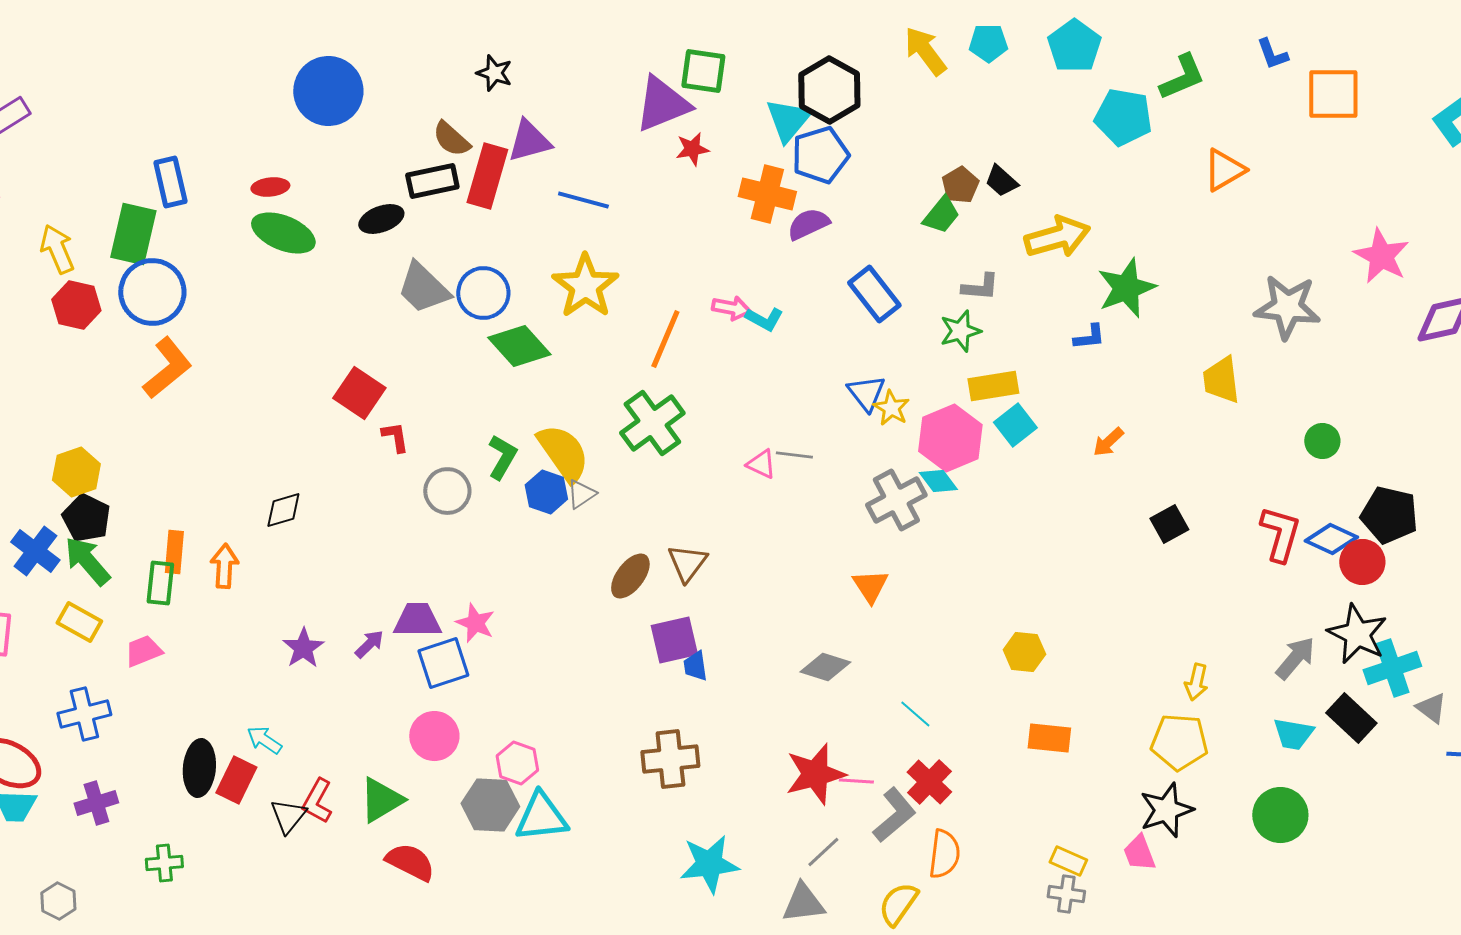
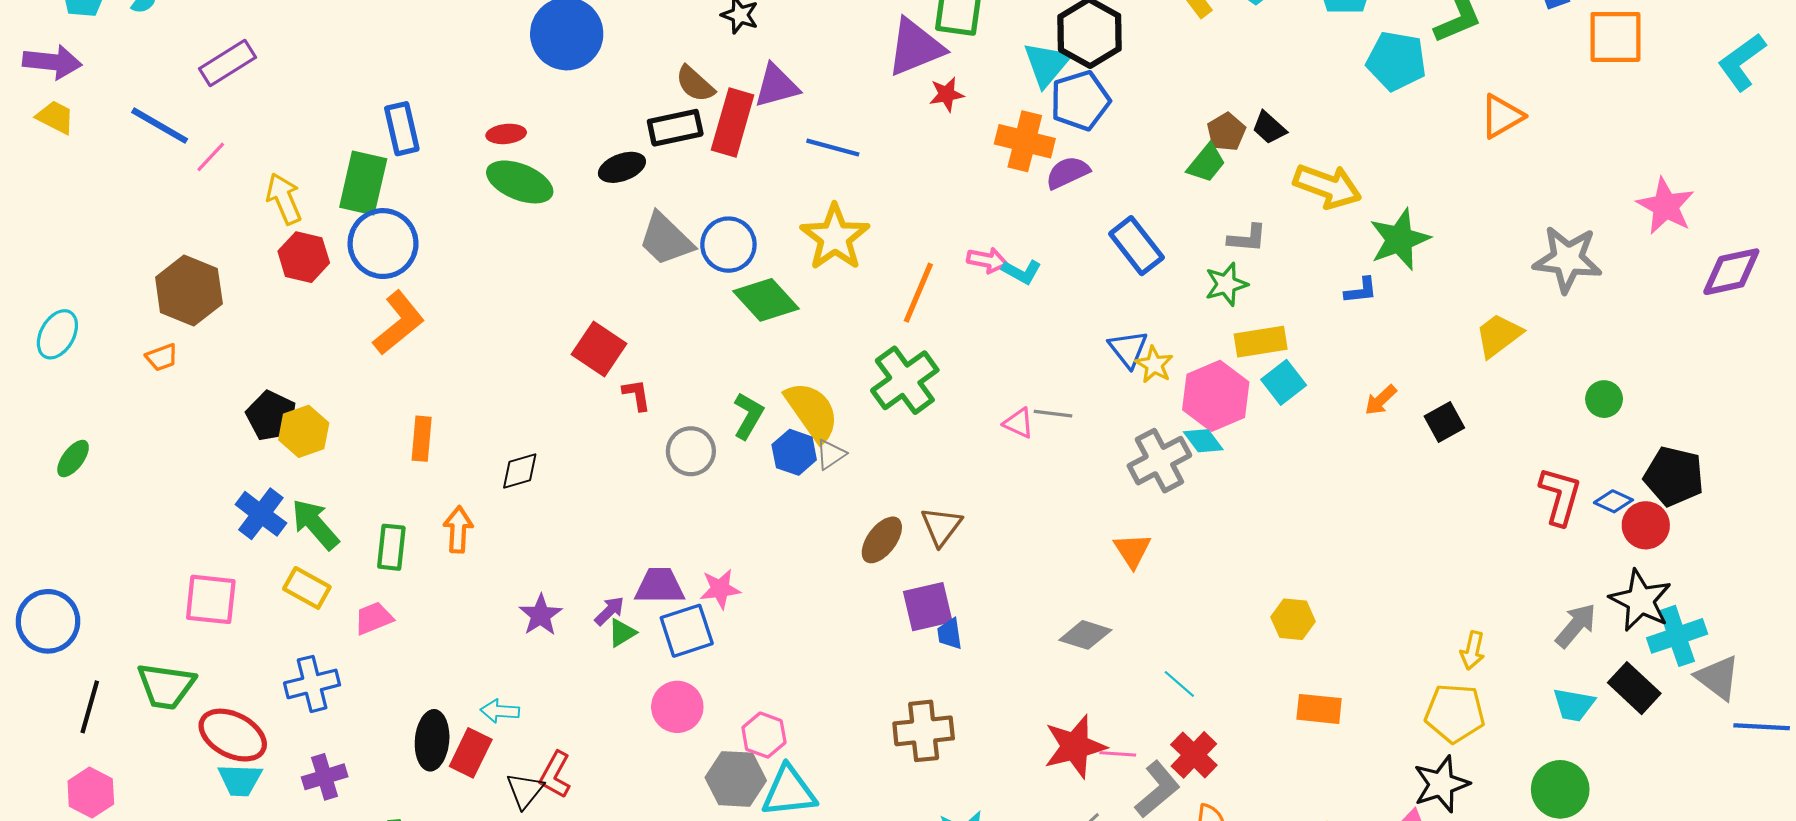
yellow arrow: (1057, 237) -> (1327, 186), turned 36
yellow trapezoid: (1221, 380) -> (1499, 335), turned 60
black pentagon: (86, 518) -> (271, 416), moved
black square: (1169, 524) -> (1444, 422), moved
blue diamond: (1331, 539) -> (1613, 501), size x0.7
orange rectangle: (174, 552) -> (422, 439), moved
pink star: (475, 623) -> (720, 589), turned -30
gray triangle: (1431, 708) -> (1718, 678), size x1.4
cyan arrow: (264, 740) -> (500, 711), turned -30
green triangle: (381, 800) -> (622, 633), moved, size x0.6

